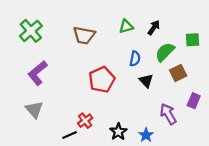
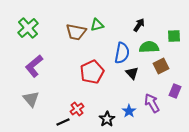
green triangle: (126, 26) -> (97, 25), moved
green semicircle: (165, 52) -> (149, 47), turned 42
blue semicircle: (135, 59) -> (122, 53), size x1.5
blue star: (146, 135) -> (129, 111), moved

